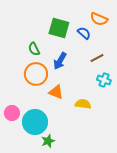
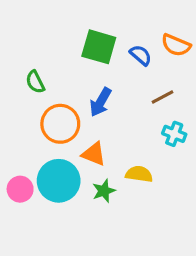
orange semicircle: (99, 19) -> (176, 45), moved
green semicircle: (34, 49) -> (35, 82), moved
cyan circle: (35, 122) -> (59, 181), moved
green star: (48, 141) -> (104, 191), moved

